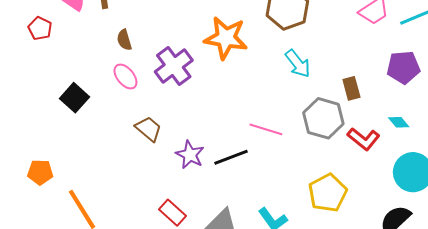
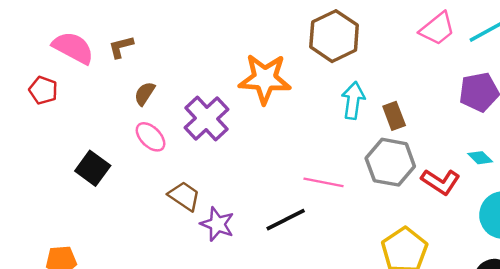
brown semicircle: (124, 40) -> (145, 94), turned 55
cyan arrow: (298, 64) -> (353, 100), turned -128
brown rectangle: (351, 88) -> (394, 116), moved
purple star: (190, 155) -> (217, 224), moved

